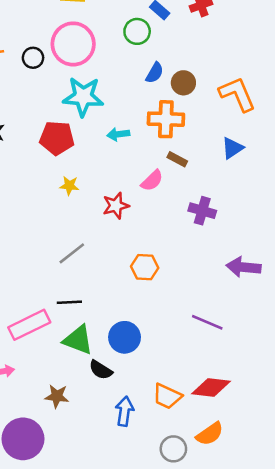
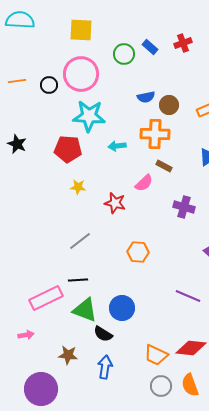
green circle: (137, 31) -> (124, 54), moved
blue semicircle: (155, 73) -> (146, 97), turned 48
red star: (116, 206) -> (115, 203), turned 30
blue arrow: (125, 411) -> (105, 367), moved
orange semicircle: (210, 434) -> (190, 385), turned 105
gray circle: (173, 449) -> (161, 386), moved

